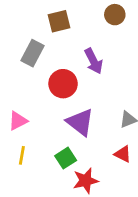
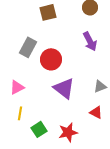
gray rectangle: (32, 53) -> (28, 47), moved
purple arrow: (94, 61) -> (90, 41), moved
green square: (66, 158) -> (39, 129), moved

